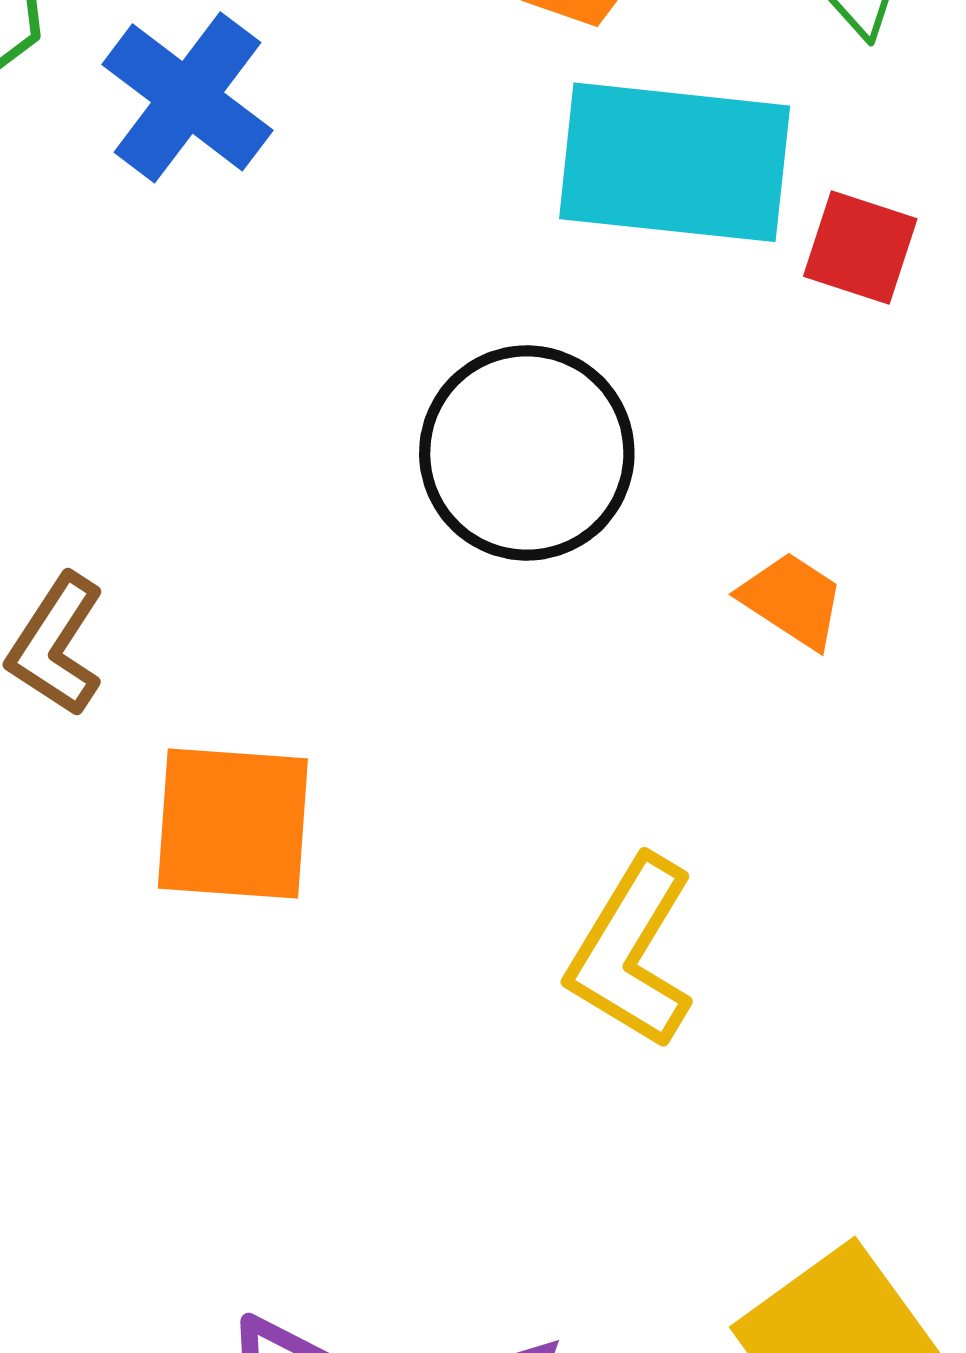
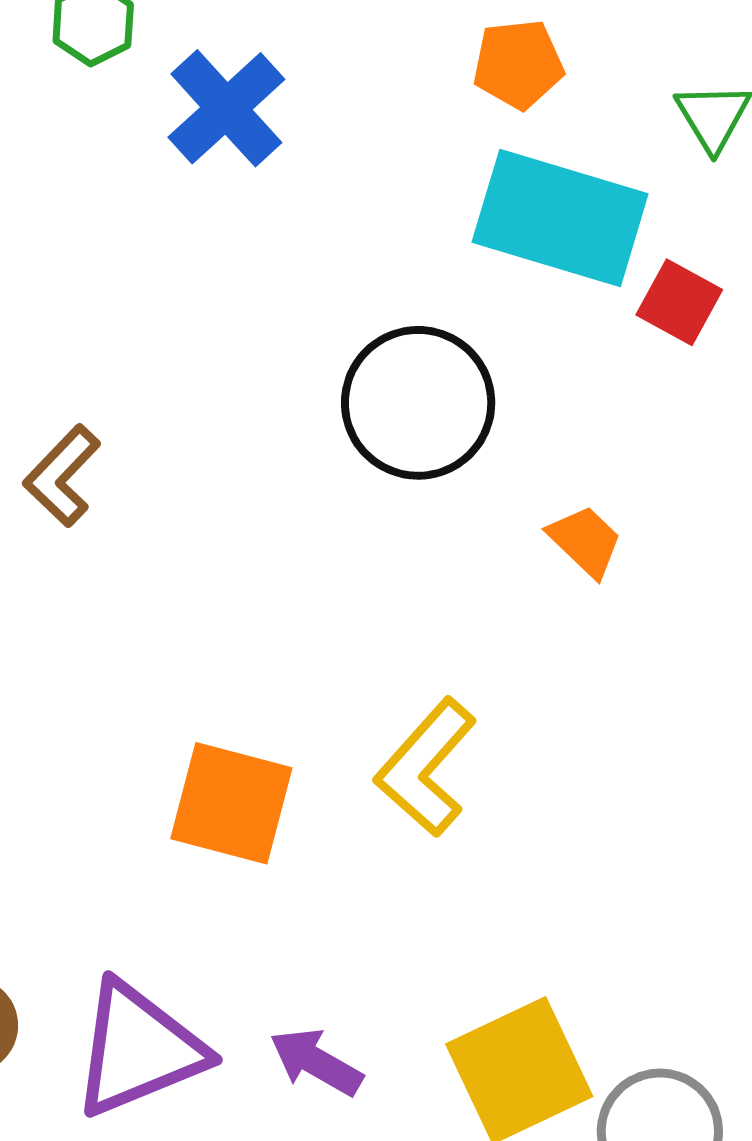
orange square: (233, 824) -> (231, 803), moved

